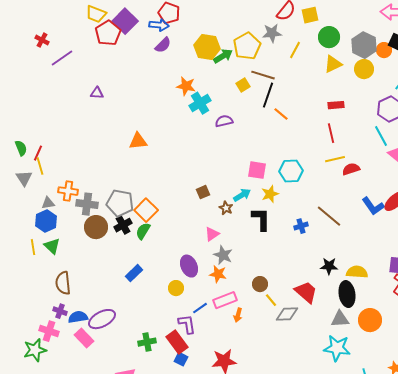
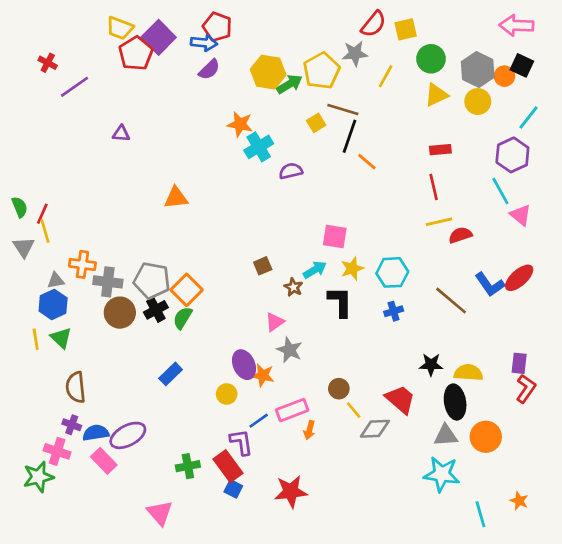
cyan hexagon: (291, 171) -> (392, 272), moved
brown line: (329, 216) -> (451, 301), moved
orange star: (218, 274) -> (263, 375), moved

